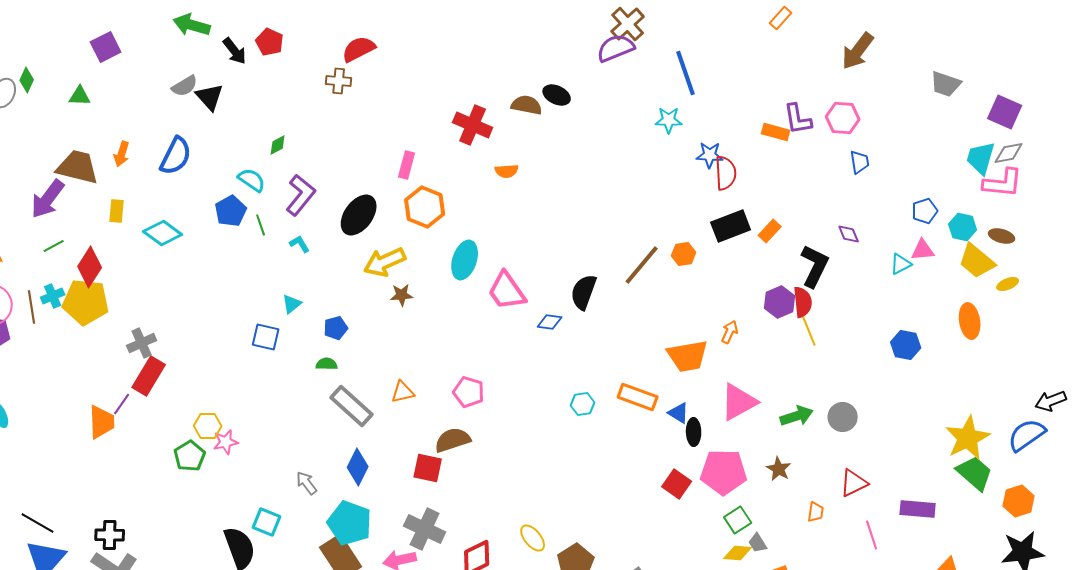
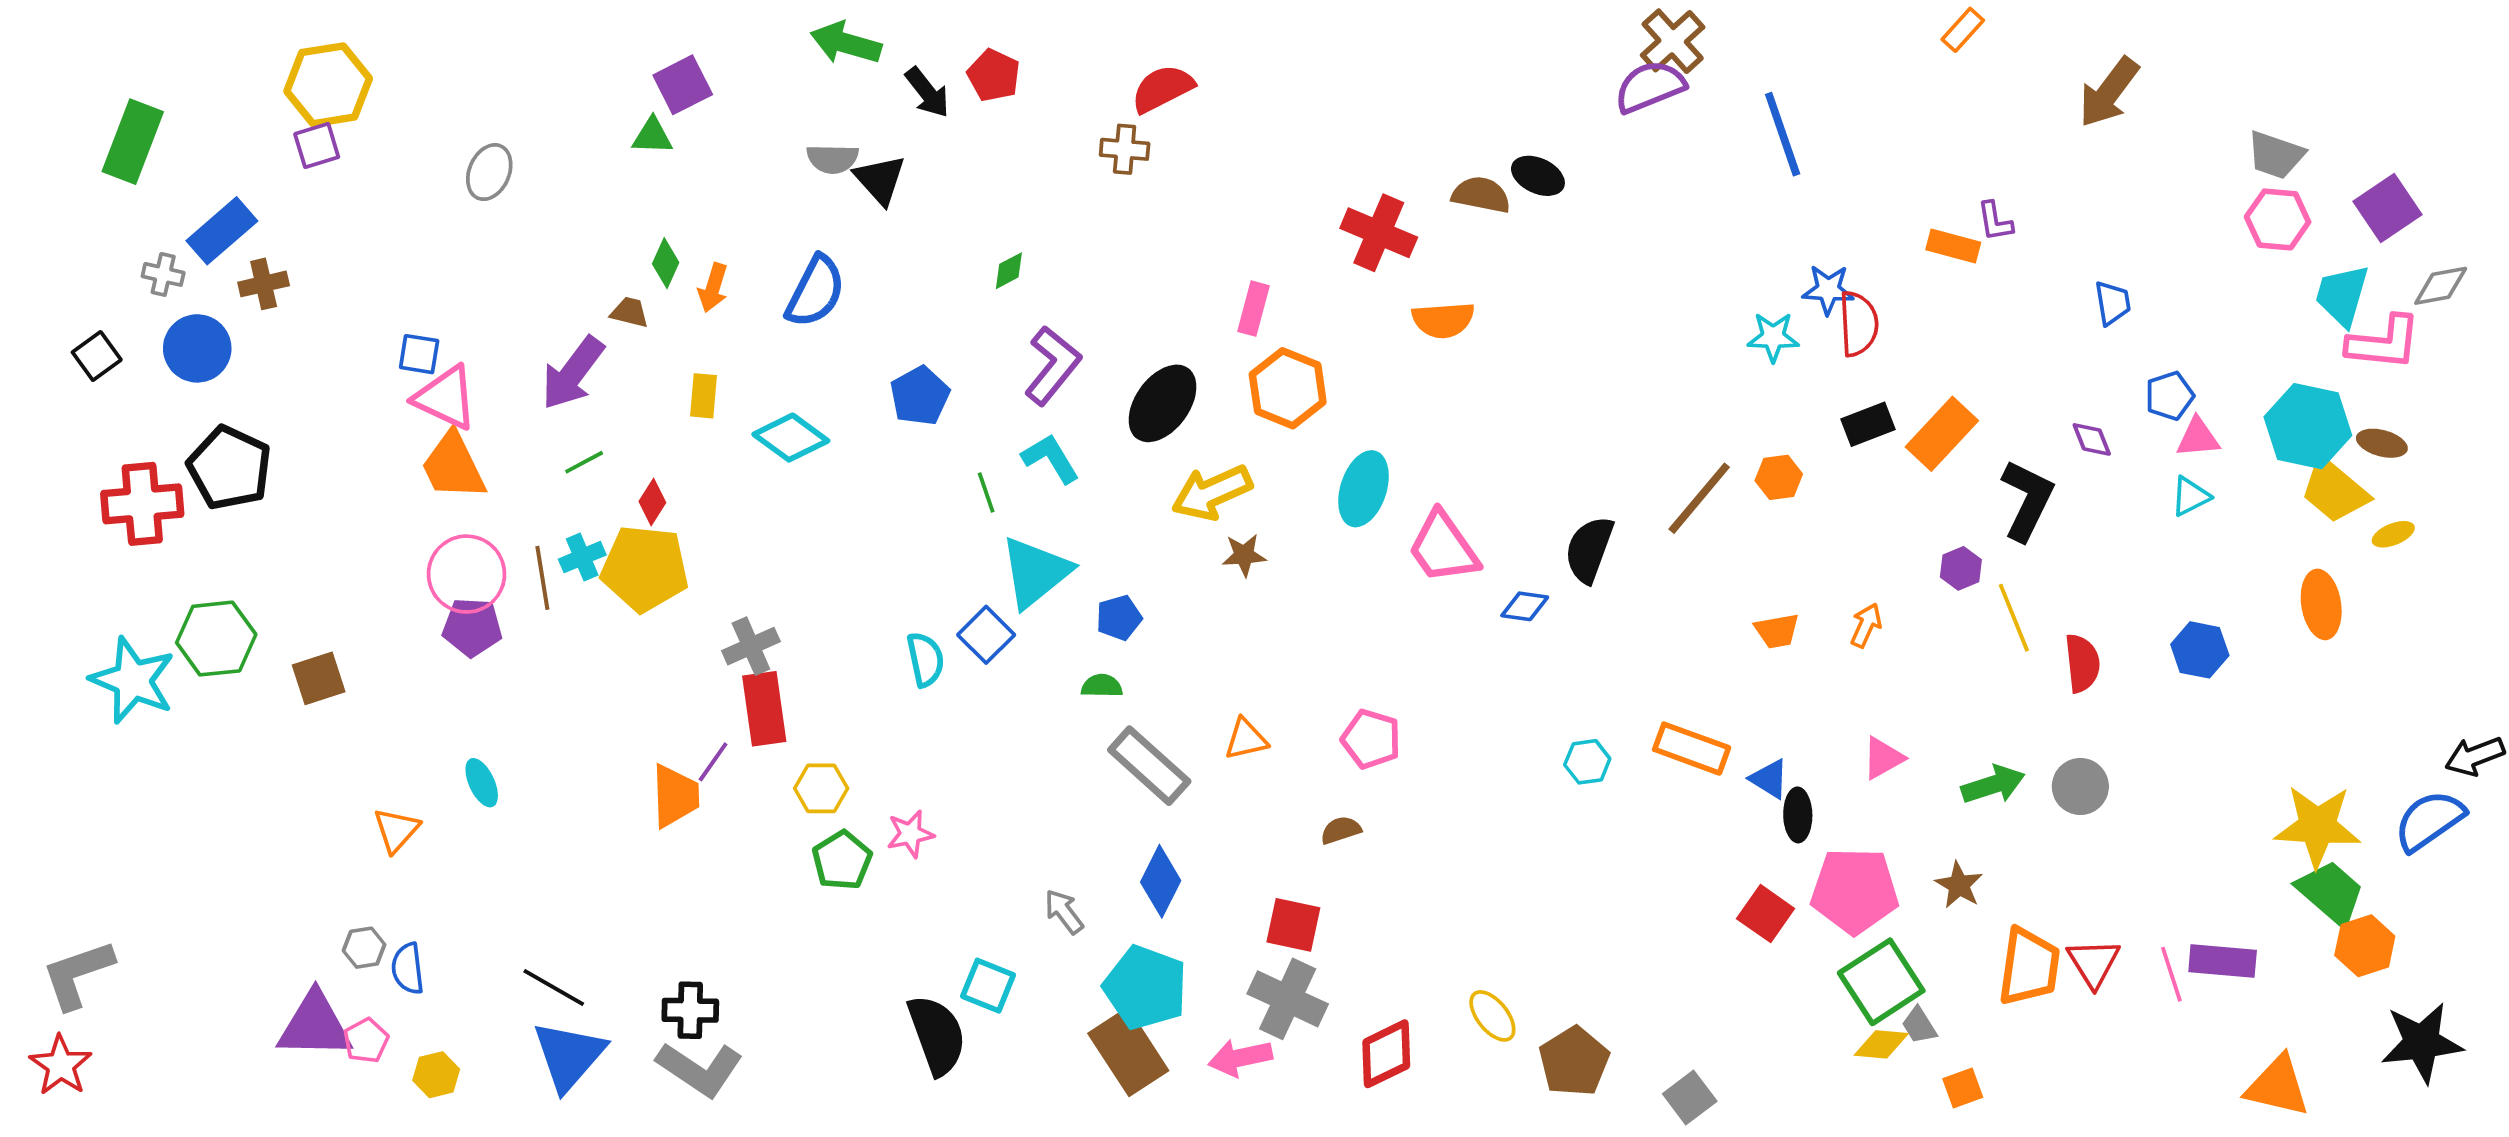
green diamond: (27, 80) -> (666, 263), moved
gray semicircle: (185, 86) -> (833, 159), turned 32
green triangle: (80, 96) -> (652, 136), moved
purple square: (1005, 112) -> (2388, 208), turned 32
pink hexagon: (843, 118) -> (2278, 219), moved
purple L-shape: (798, 119) -> (1995, 221), size x0.7
cyan star: (669, 120) -> (1773, 337), moved
gray diamond: (1009, 153) -> (2441, 286), moved
brown trapezoid: (78, 167) -> (630, 312), size x0.5
orange semicircle: (507, 171) -> (1443, 320), size x1.4
cyan semicircle: (252, 180) -> (925, 659), moved, turned 44
blue pentagon: (925, 211) -> (2169, 396), moved
green line: (261, 225) -> (986, 493), moved
black rectangle: (731, 226) -> (1868, 424), size x0.7
cyan hexagon: (963, 227) -> (2308, 426), size x1.6
orange rectangle: (770, 231) -> (1942, 434), size x1.6
cyan L-shape: (300, 244) -> (1051, 458), size x1.5
pink triangle: (923, 250) -> (2198, 438), moved
red diamond: (90, 267) -> (652, 502), size x0.6
purple hexagon: (780, 302) -> (1961, 568), size x0.7
red semicircle: (803, 302) -> (2082, 663), moved
cyan triangle: (292, 304) -> (1035, 572), size x2.0
blue square: (266, 337) -> (986, 635), turned 32
orange trapezoid: (688, 356) -> (1777, 631), moved, size x0.6
red rectangle: (149, 376) -> (764, 709), turned -39
pink triangle: (739, 402) -> (1883, 758), size x0.6
yellow hexagon: (208, 426) -> (821, 788), moved
yellow star: (968, 438) -> (2317, 826), turned 30
brown semicircle: (453, 440) -> (1341, 830), size x0.6
red square: (428, 468) -> (1293, 925), moved
red triangle: (854, 483) -> (2094, 963), moved, turned -36
orange hexagon: (1019, 501) -> (2365, 946), moved
orange trapezoid: (816, 512) -> (2029, 967), size x2.0
green square: (738, 520) -> (1881, 982), size x1.6
pink line: (872, 535) -> (2171, 974), moved

